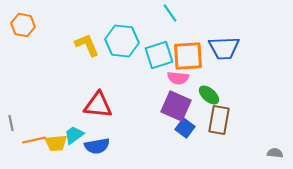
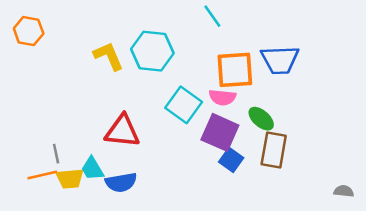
cyan square: (159, 55) -> (184, 105), moved, turned -36
gray line: (11, 123) -> (56, 154), moved
cyan trapezoid: (74, 135) -> (92, 169), turned -85

